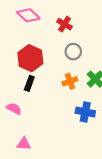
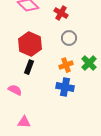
blue cross: (85, 112) -> (65, 87), moved

